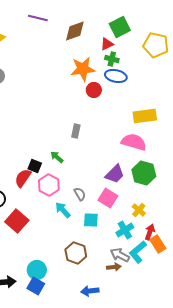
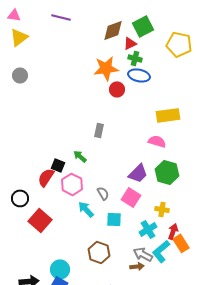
brown diamond: (75, 31) -> (113, 30), moved
pink semicircle: (134, 142) -> (157, 141), size x0.7
yellow cross: (139, 210) -> (162, 209), turned -32

